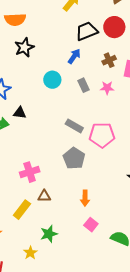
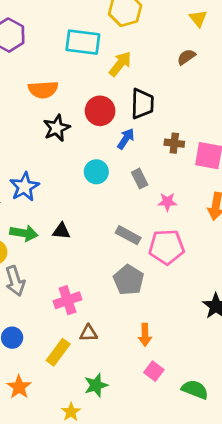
red circle: (114, 27) -> (100, 111), moved
black trapezoid: (87, 31) -> (142, 104), turned 115
brown cross: (109, 60) -> (174, 143), turned 32
pink star: (107, 88) -> (167, 202), moved
black triangle: (20, 113) -> (61, 231), moved

